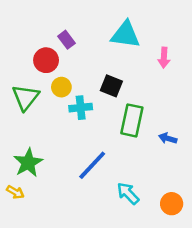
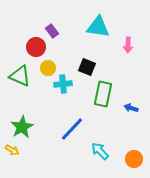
green triangle: (26, 97) -> (20, 76), turned -45

